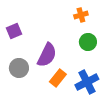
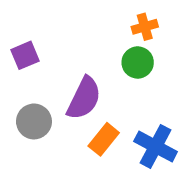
green circle: (88, 42) -> (138, 62), moved
blue cross: (87, 82) -> (156, 146), turned -35

